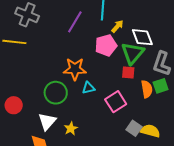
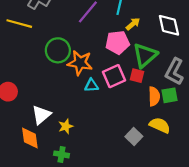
white diamond: (142, 37) -> (169, 25), moved
green circle: (56, 93) -> (58, 50), moved
pink square: (116, 102) -> (114, 76), moved
yellow semicircle: (150, 131) -> (160, 125), moved

